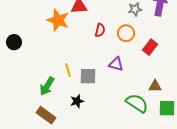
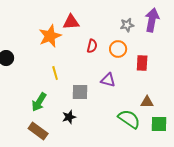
orange star: (58, 20) -> (50, 36), turned 30
red rectangle: (150, 47) -> (142, 63), turned -35
yellow line: (68, 70) -> (55, 73), moved

